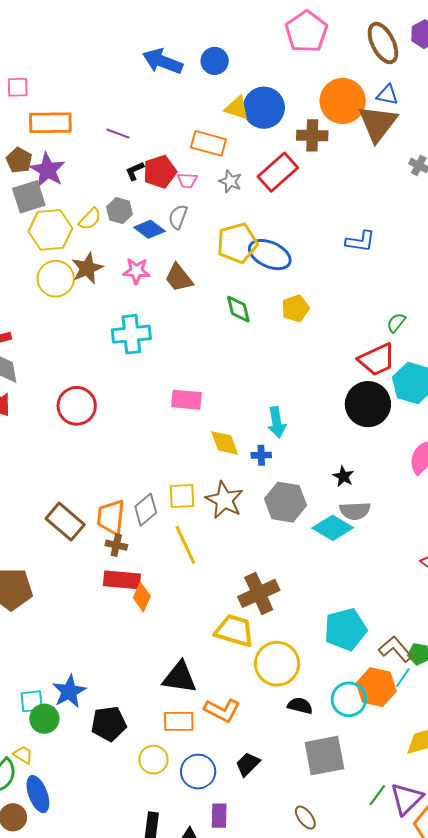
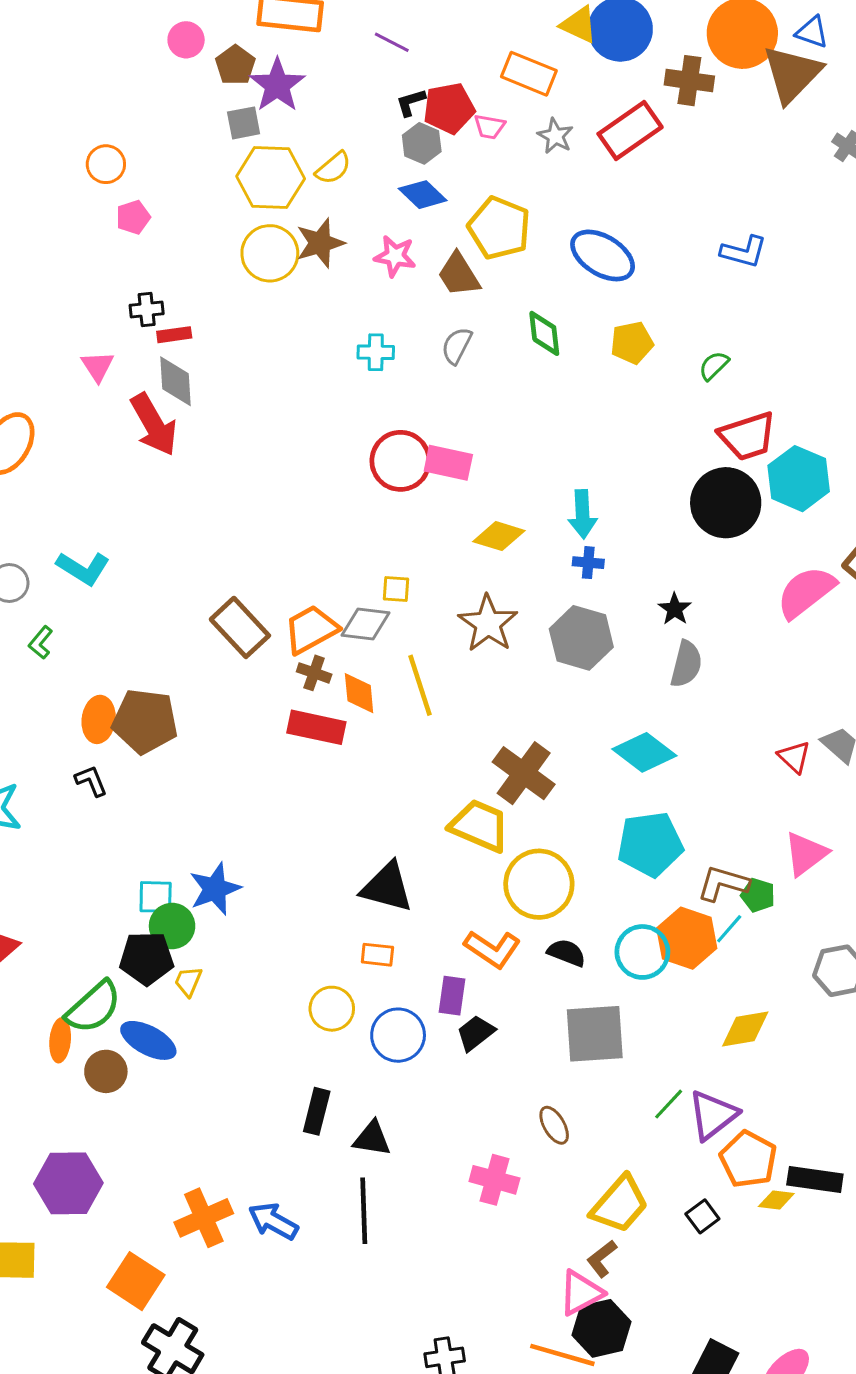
gray square: (29, 197) -> (244, 123), size x0.7
gray hexagon: (120, 211) -> (422, 143), moved
gray semicircle: (178, 217) -> (457, 346), moved
yellow pentagon: (237, 243) -> (499, 228), moved, turned 30
green semicircle: (396, 323) -> (714, 366), moved
cyan cross: (131, 334) -> (376, 352), size x0.6
red circle: (77, 406) -> (400, 461), moved
yellow diamond: (225, 443) -> (499, 536), turned -60
blue cross: (261, 455) -> (588, 563), moved
yellow square: (182, 496) -> (396, 589), moved, size x0.7
gray diamond: (146, 510) -> (366, 624), turned 40
gray semicircle: (355, 511) -> (686, 664), turned -80
orange trapezoid: (111, 517) -> (311, 629), turned 48
cyan diamond: (333, 528) -> (644, 752), moved
brown cross: (259, 593) -> (524, 773), turned -36
orange diamond: (142, 597) -> (359, 693), moved, turned -36
brown L-shape: (396, 649) -> (723, 883), turned -40
orange L-shape: (222, 710) -> (492, 949), moved
orange rectangle: (179, 721) -> (377, 955), size x0.7
black pentagon: (109, 724) -> (147, 958), moved
yellow trapezoid: (23, 755) -> (188, 981), moved, turned -105
blue ellipse: (38, 794) -> (148, 1040), turned -48
purple rectangle: (219, 816) -> (452, 996), moved

